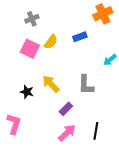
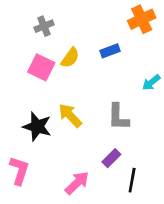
black star: (27, 92) -> (37, 127), size x1.5
purple rectangle: (66, 109) -> (111, 158), moved
pink arrow: (67, 133) -> (77, 183), moved

